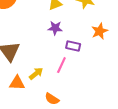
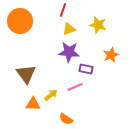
purple star: (55, 28) -> (69, 52), size x1.5
pink line: (61, 65) -> (75, 87), turned 42

